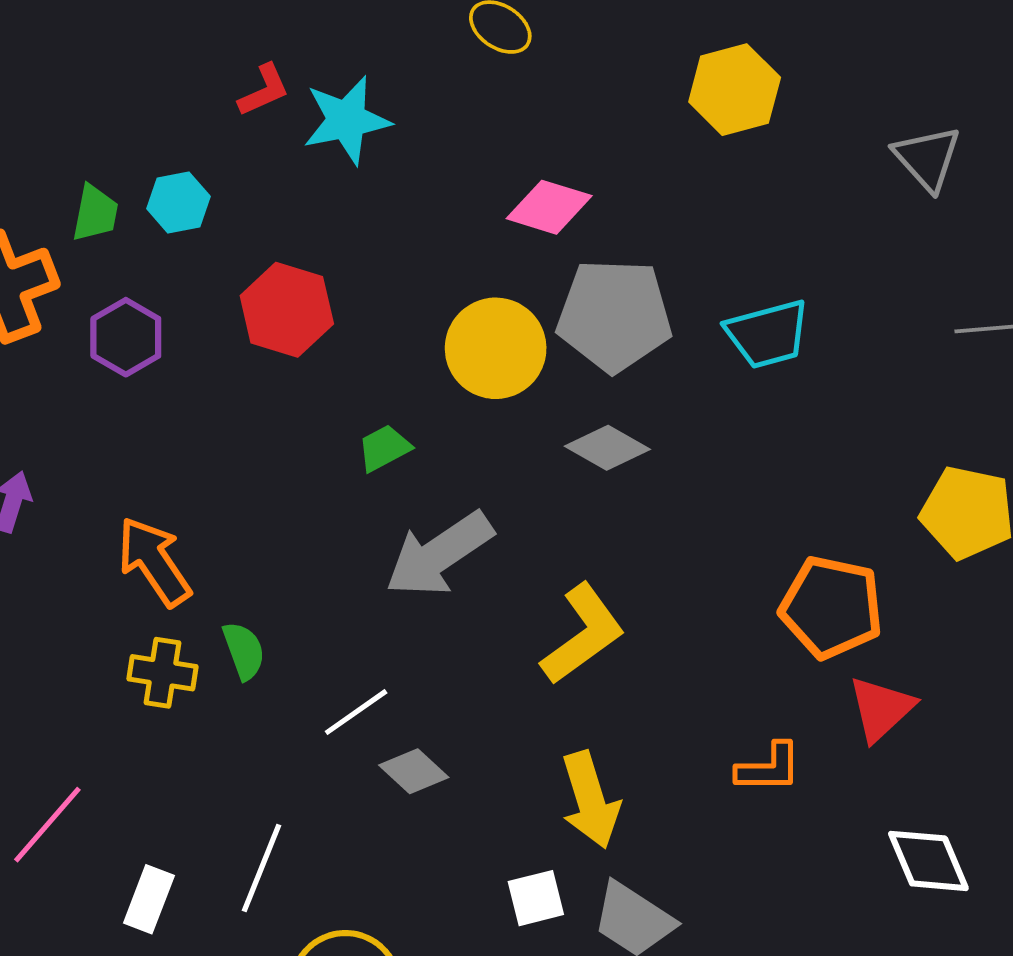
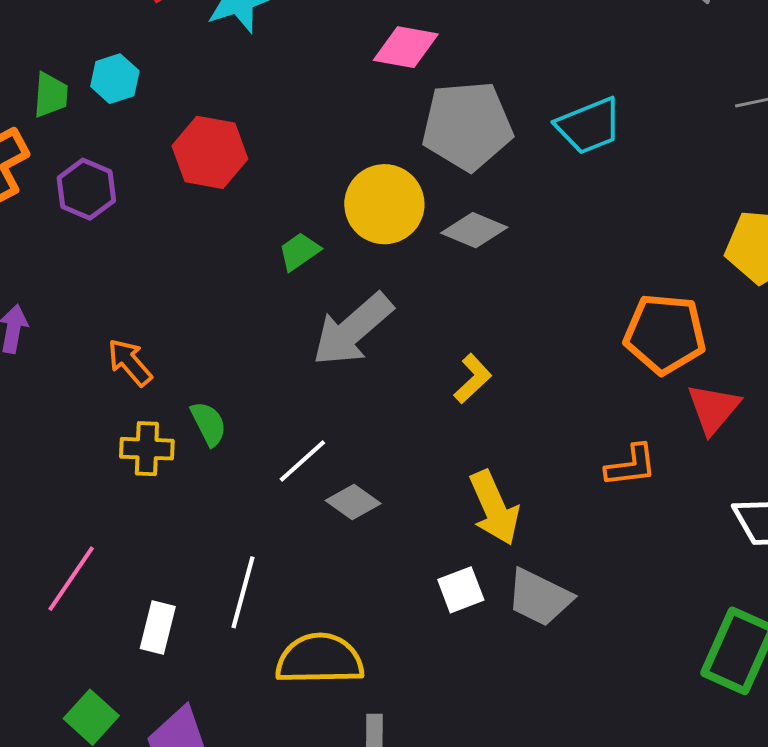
yellow circle: (496, 348) -> (384, 204), moved
orange arrow: (154, 562) -> (130, 362), size x0.7
yellow L-shape: (583, 634) -> (473, 379), size x0.6

